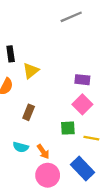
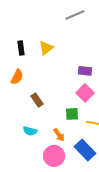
yellow triangle: (31, 71) -> (46, 48), moved
brown rectangle: (29, 112) -> (37, 100), turned -56
orange arrow: (43, 152) -> (59, 135), moved

